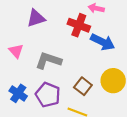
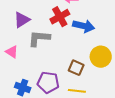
red cross: (79, 25) -> (60, 17), turned -36
gray L-shape: (48, 60) -> (39, 38), moved

